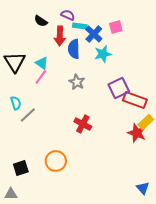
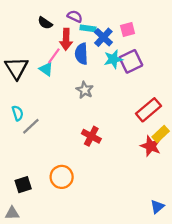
pink line: (41, 77) -> (54, 56), moved
purple square: (119, 88) -> (131, 61), moved
red rectangle: (135, 100) -> (149, 110), turned -60
blue triangle: (143, 188) -> (157, 207), turned 32

